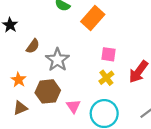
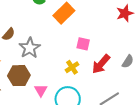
pink square: (109, 54) -> (83, 44), moved

